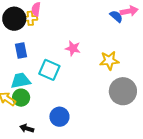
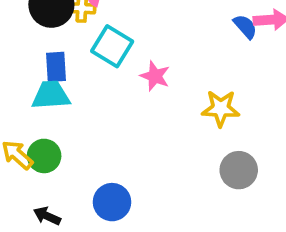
cyan square: (49, 70) -> (112, 46), moved
cyan trapezoid: (21, 81) -> (51, 95), moved
gray circle: (123, 91) -> (239, 170), size x0.7

